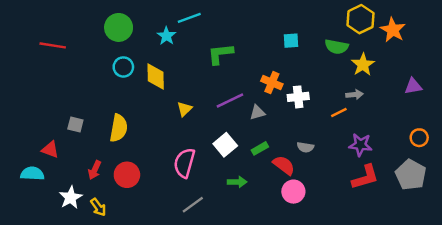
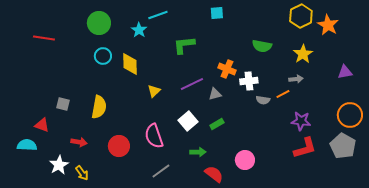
cyan square: (291, 41) -> (217, 13), moved
green semicircle: (337, 47) -> (262, 46), moved
orange circle: (419, 138) -> (350, 115), size x1.6
gray semicircle: (305, 147) -> (263, 100), moved
pink semicircle: (184, 163) -> (154, 136), turned -35
red semicircle: (284, 165) -> (214, 174), moved
red arrow: (95, 170) -> (79, 142), turned -105
red circle: (127, 175) -> (119, 146), moved

